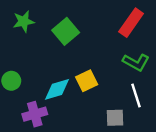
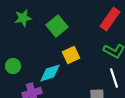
yellow square: (87, 81) -> (71, 55), moved

